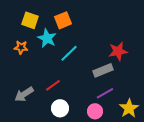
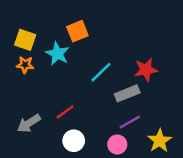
yellow square: (30, 20) -> (25, 40), moved
cyan line: (69, 53) -> (101, 72), moved

